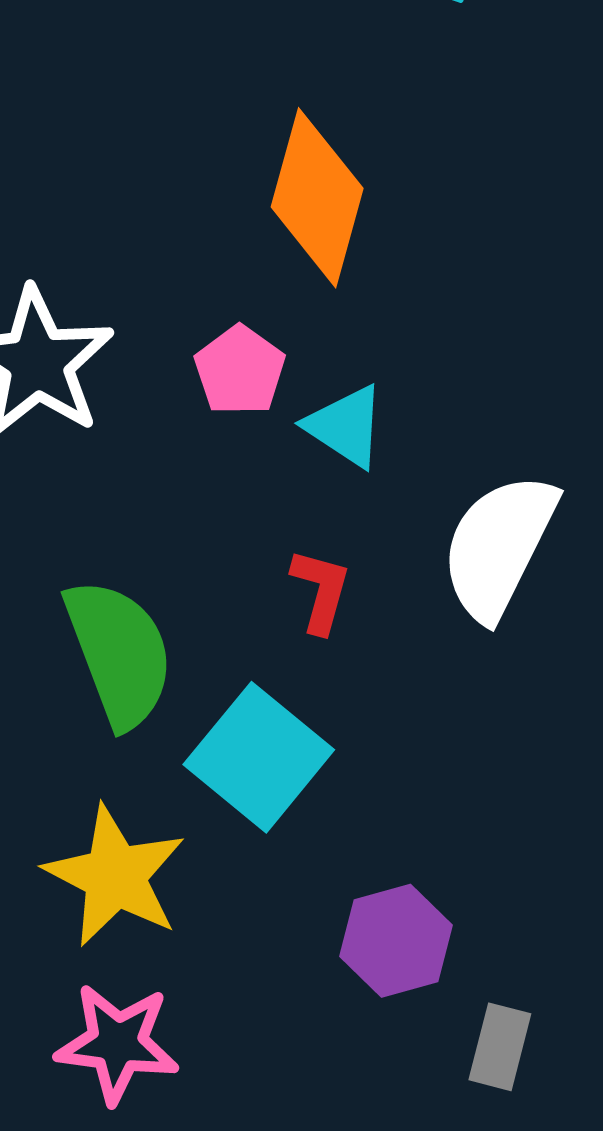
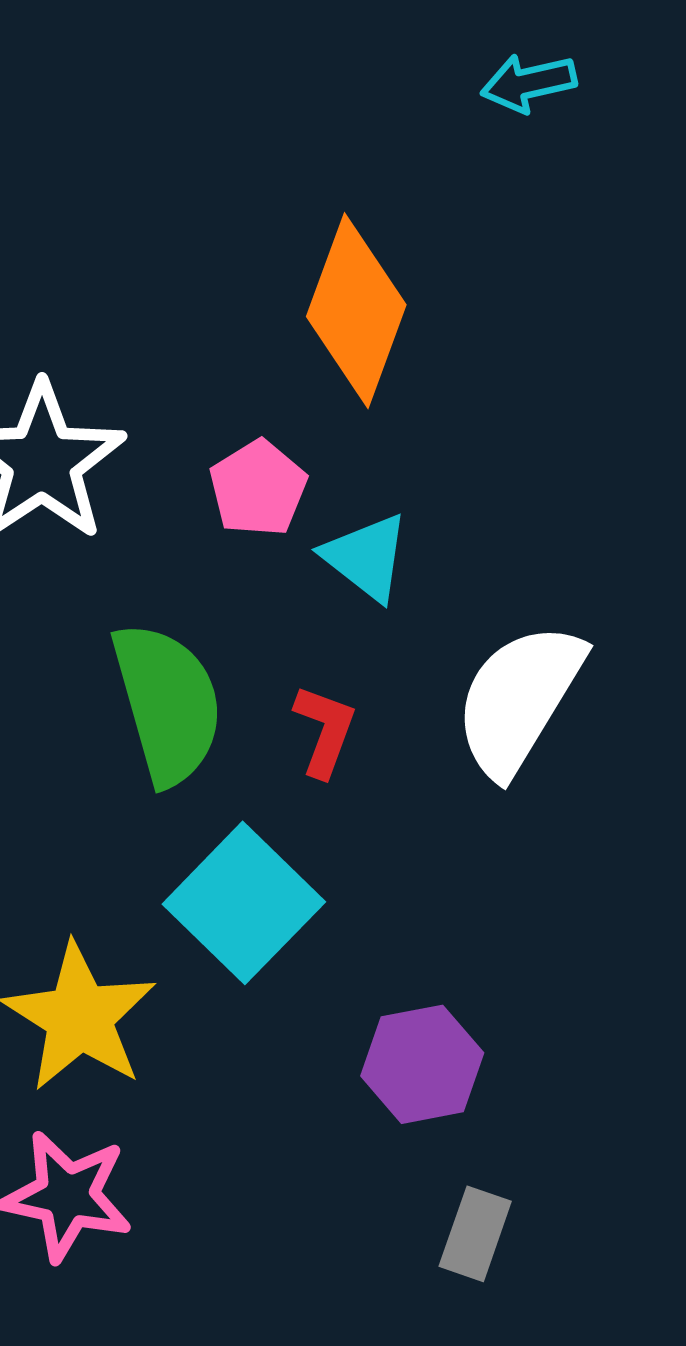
green semicircle: (119, 653) -> (167, 703), moved
purple hexagon: (396, 941) -> (422, 1064), moved

